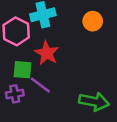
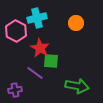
green square: (22, 70) -> (51, 61), moved
purple cross: (15, 94) -> (15, 90), moved

